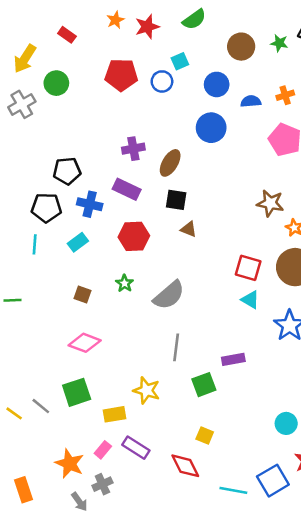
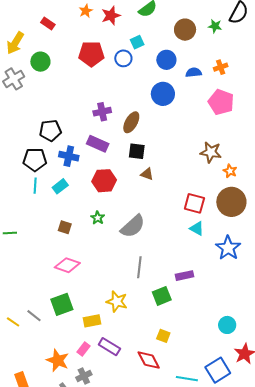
cyan line: (35, 244) -> (35, 186), moved

